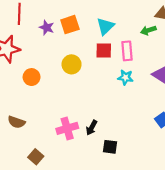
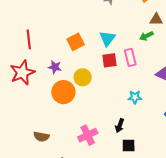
purple star: (47, 28) -> (55, 67), moved
orange circle: (32, 77) -> (63, 92), moved, size x1.5
cyan star: (125, 77) -> (135, 97), moved
black arrow: (92, 128) -> (120, 126), moved

